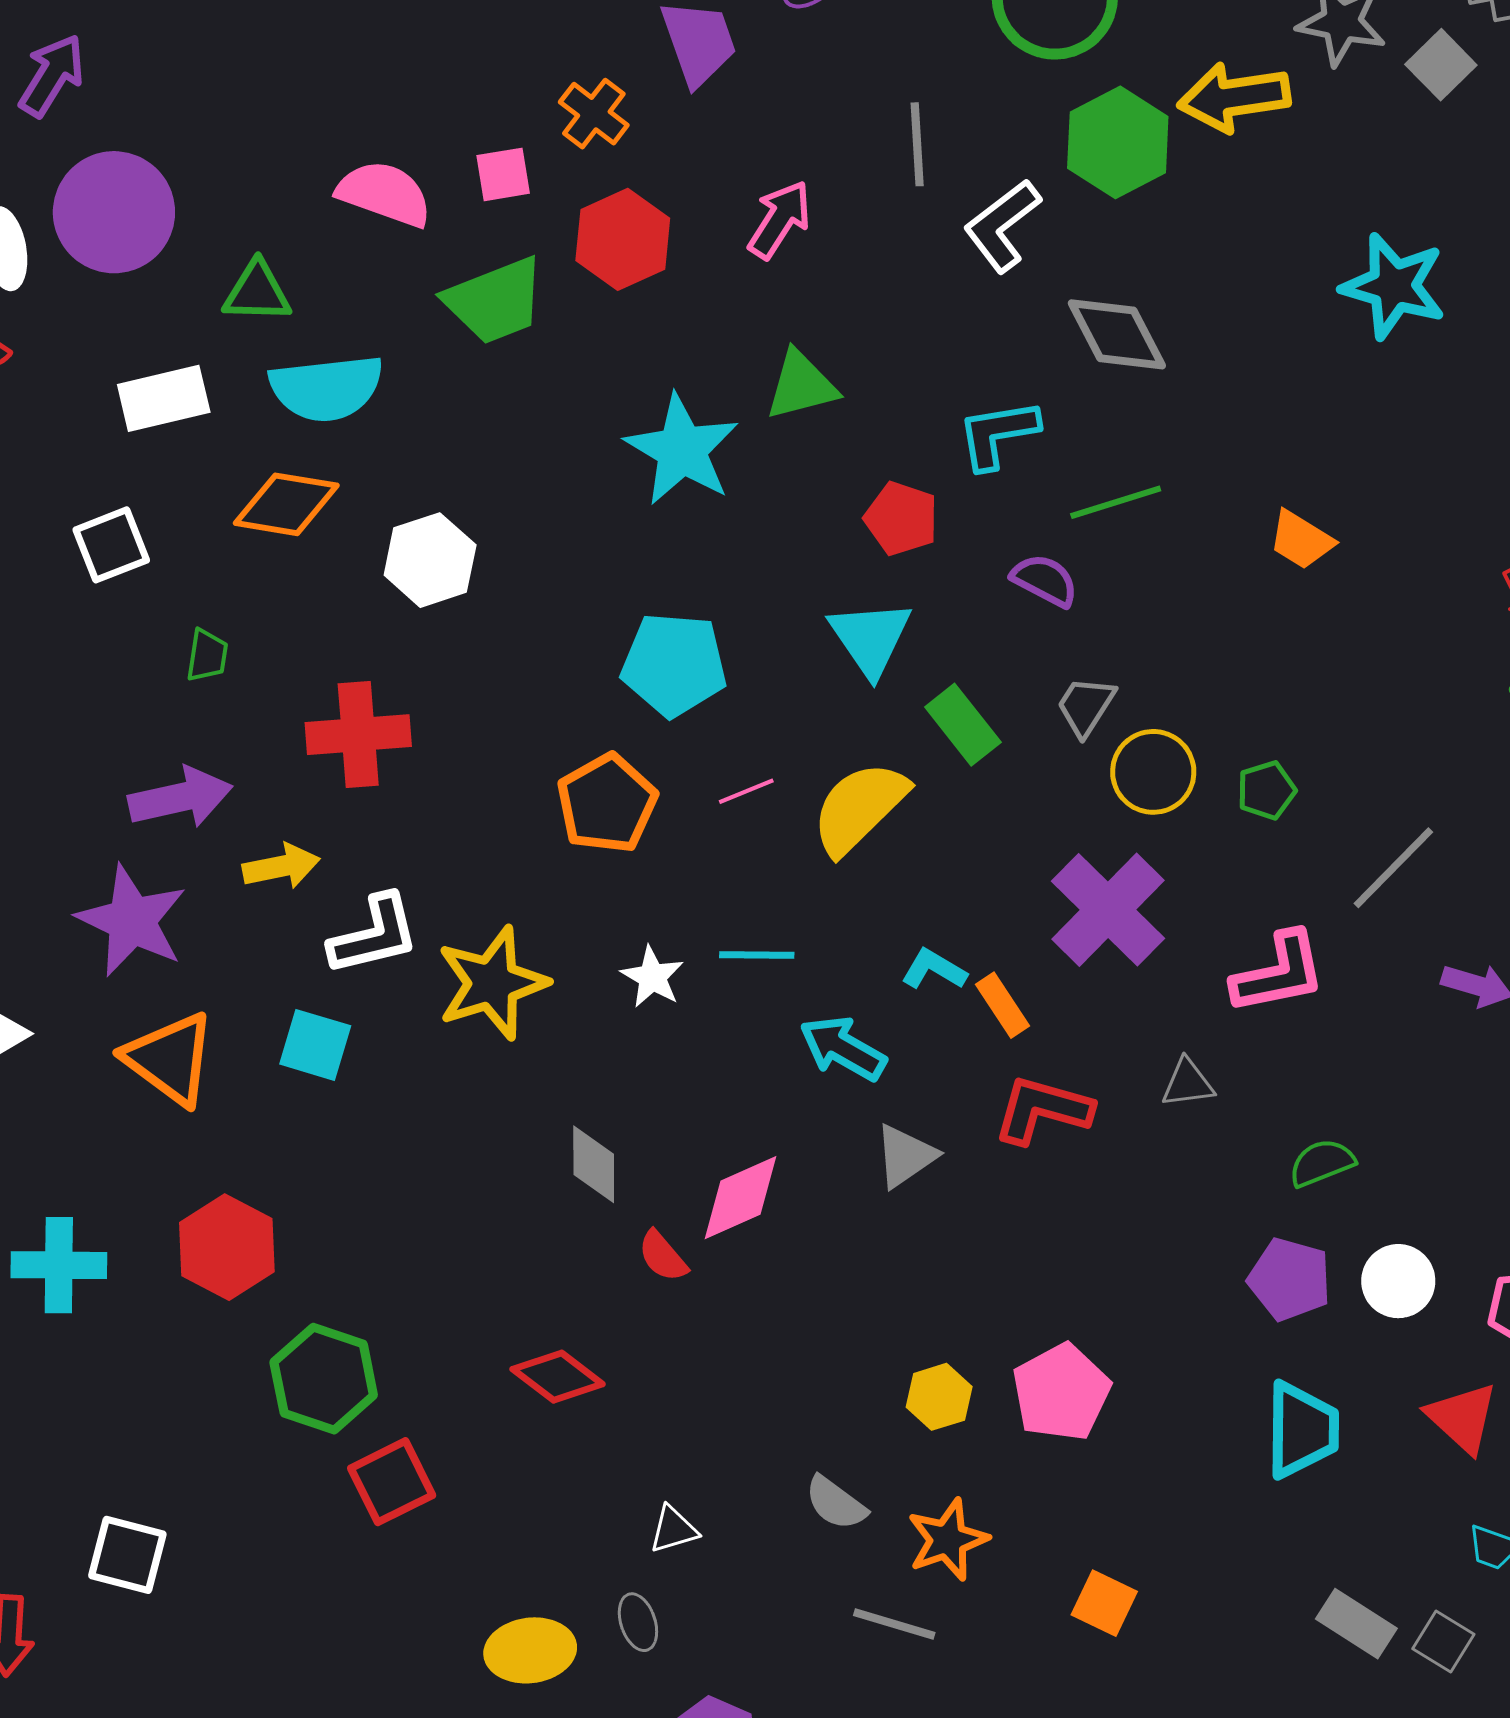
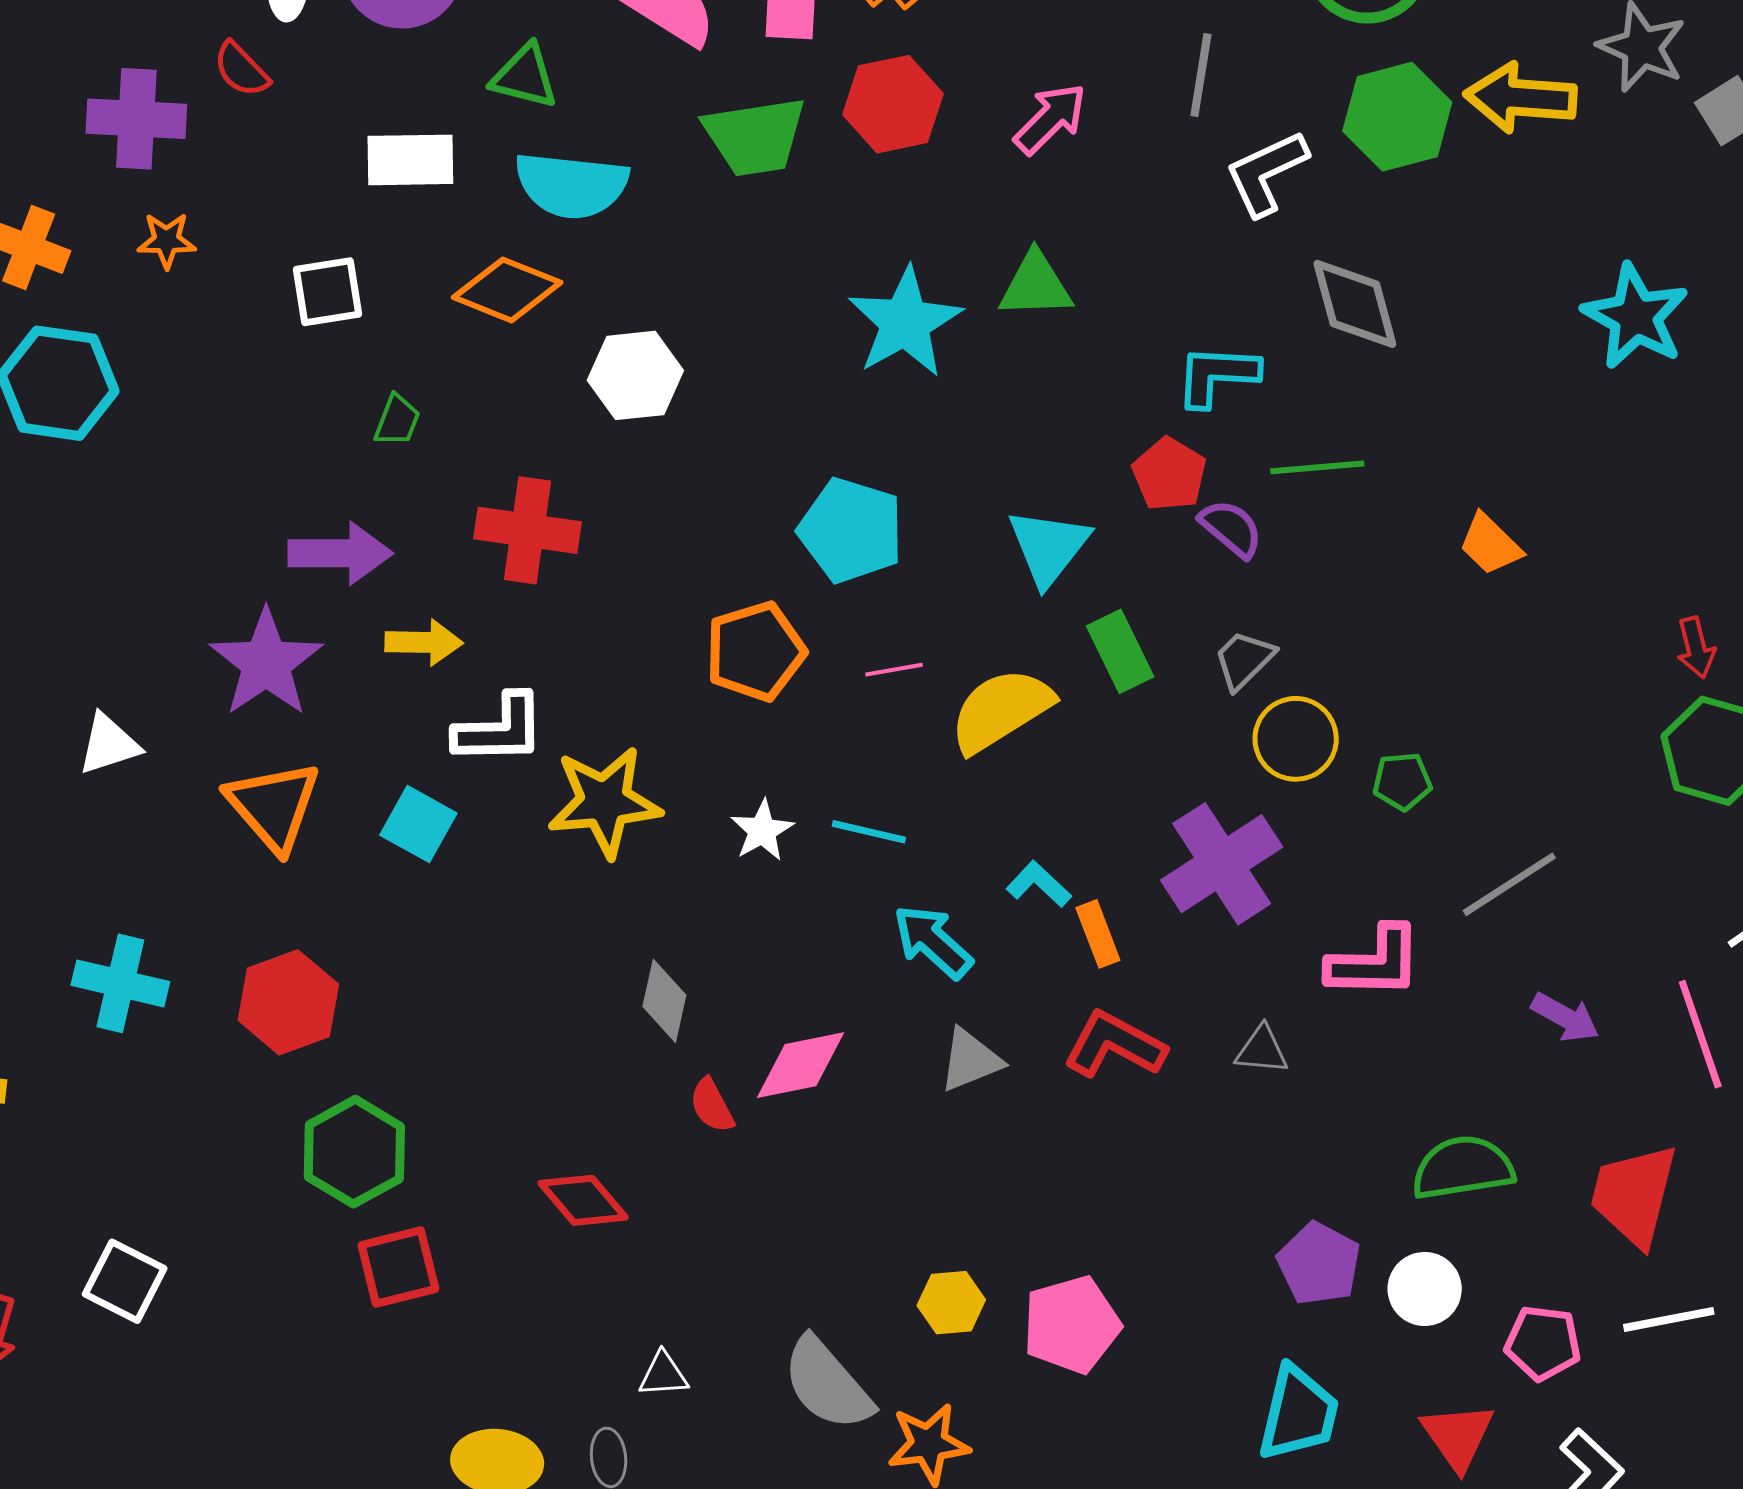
red pentagon: (901, 518) -> (1169, 474), moved
green semicircle: (1322, 1163) -> (1463, 1168), moved, size x1.5
gray semicircle: (836, 1503) -> (827, 1384), size x1.6

